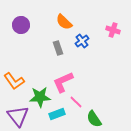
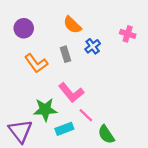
orange L-shape: (14, 81) -> (36, 63), moved
pink L-shape: (63, 82) -> (71, 93), turned -105

